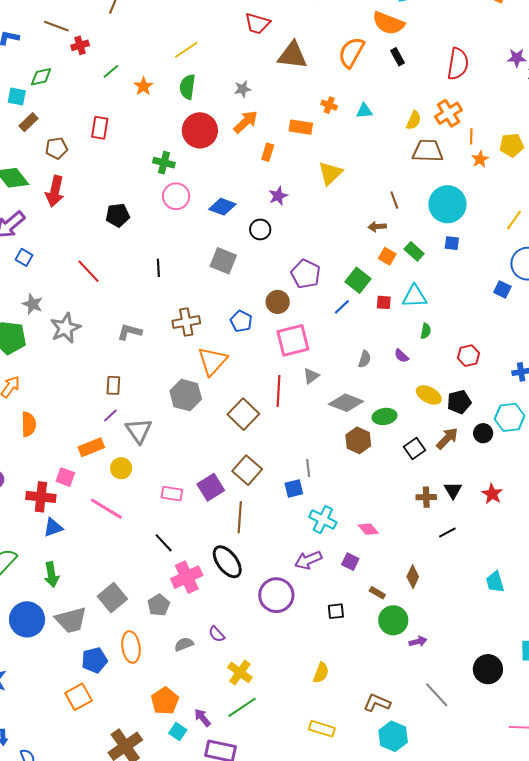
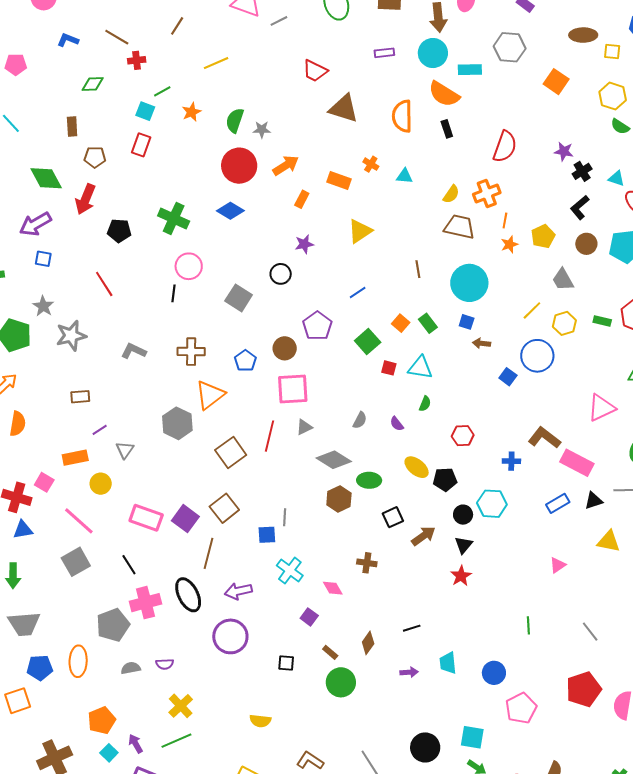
yellow line: (186, 50) -> (216, 63), moved
orange semicircle: (351, 52) -> (402, 116), turned -40
gray star: (243, 89) -> (262, 130), moved
cyan square: (17, 96) -> (145, 111), moved
brown rectangle: (29, 122) -> (72, 126), turned -60
yellow pentagon: (512, 145) -> (543, 236), turned -30
green cross: (164, 163) -> (174, 218), moved, size x1.4
pink circle: (176, 196) -> (189, 266), moved
blue diamond: (222, 207) -> (230, 211), moved
black pentagon: (118, 215) -> (119, 231), moved
brown arrow: (377, 227) -> (482, 343), moved
blue square: (24, 257) -> (43, 259), turned -30
blue line: (342, 307) -> (358, 293), moved
brown rectangle: (113, 385) -> (80, 397), moved, turned 72
gray triangle: (139, 431) -> (125, 450), size x0.7
brown arrow: (447, 438) -> (423, 536), moved
purple square: (211, 487) -> (185, 519), turned -32
black triangle: (453, 490) -> (464, 545), moved
pink rectangle: (172, 494) -> (146, 518), size x1.5
brown cross: (426, 497) -> (367, 563), moved
black line: (447, 532) -> (412, 628), moved
purple arrow: (308, 560) -> (238, 591), moved
gray square: (112, 598) -> (76, 562), moved
gray pentagon: (159, 605) -> (113, 625), size x1.5
purple semicircle: (217, 634) -> (165, 664), turned -60
purple arrow: (418, 641) -> (409, 672), moved
yellow semicircle: (321, 673) -> (260, 721), turned 65

